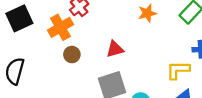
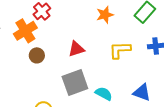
yellow L-shape: (178, 70) -> (120, 50), moved

